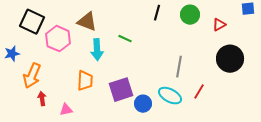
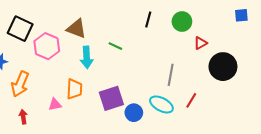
red triangle: (219, 25) -> (200, 43), moved
red arrow: (42, 99) -> (23, 117), moved
pink triangle: (66, 110) -> (55, 104), moved

